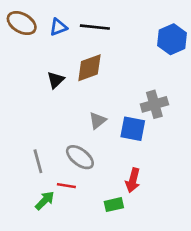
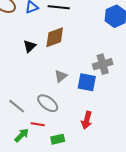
gray line: (38, 161) -> (17, 106), turned -36
green rectangle: (114, 205) -> (58, 139), moved

